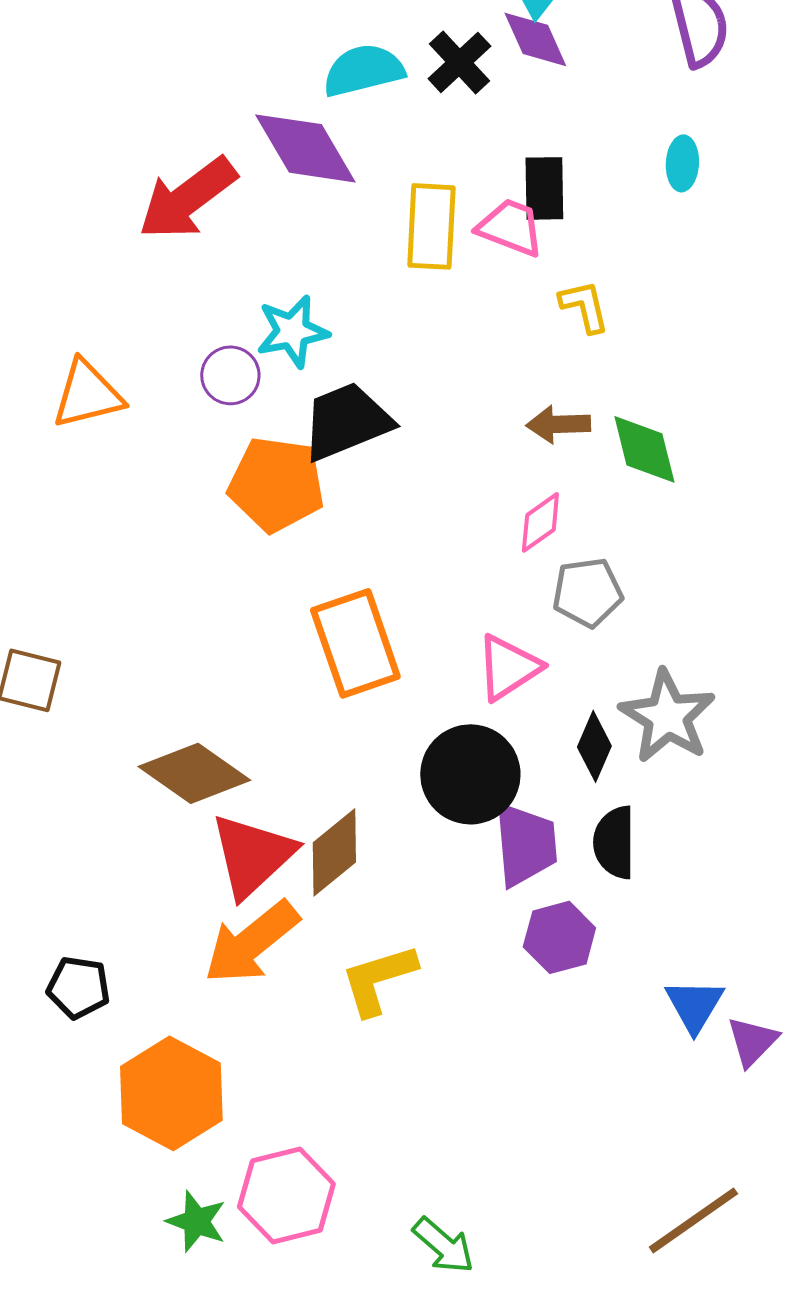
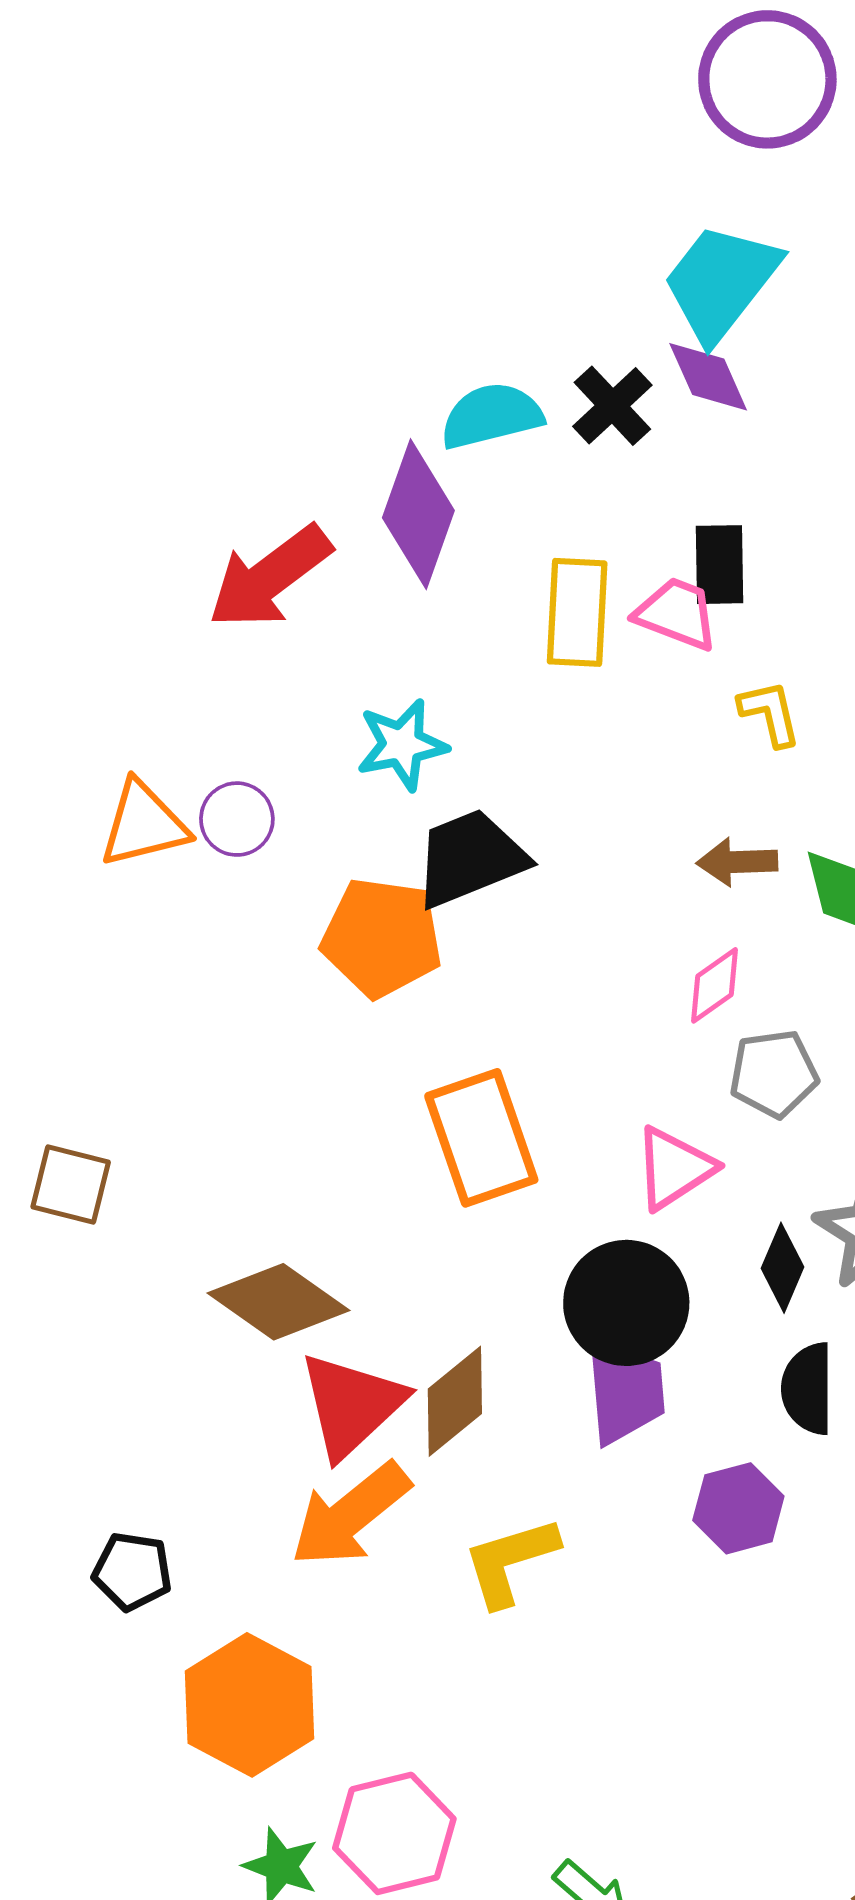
purple diamond: (305, 148) -> (418, 514), turned 50
purple circle: (230, 375) -> (237, 819), moved
purple trapezoid: (525, 844) -> (625, 1391), moved

